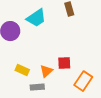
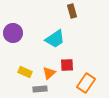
cyan trapezoid: (36, 18) -> (55, 39), moved

